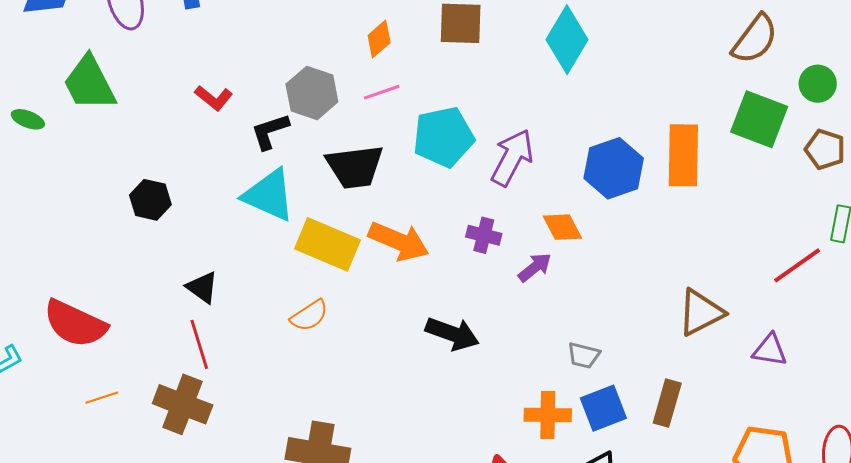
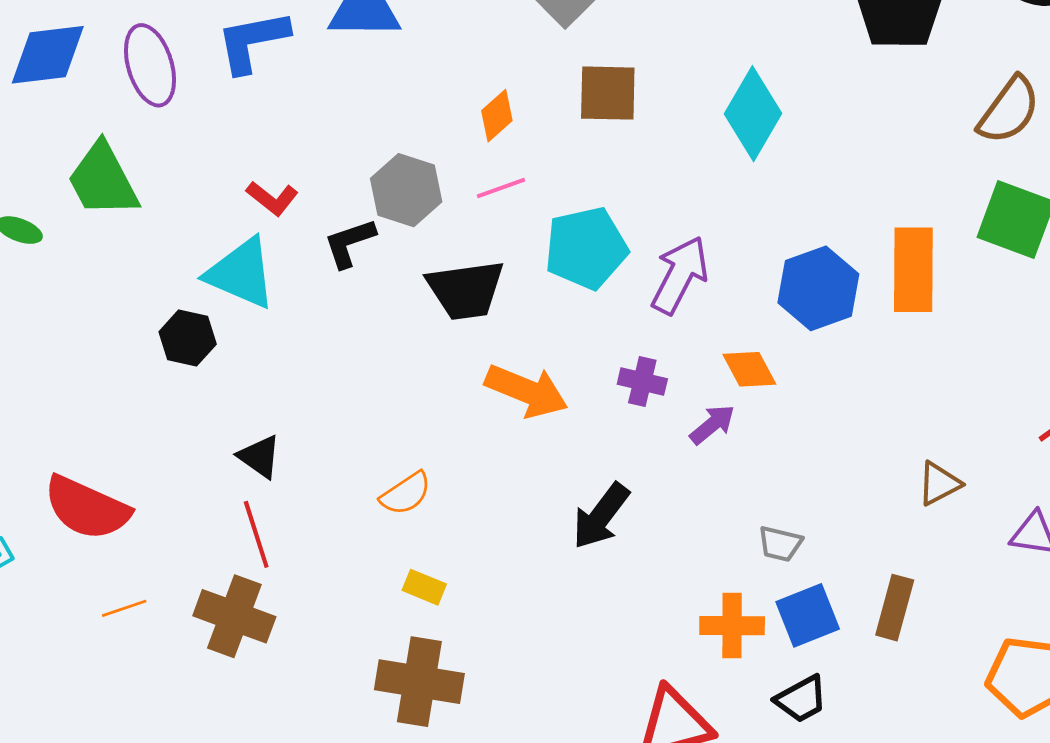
cyan triangle: (269, 195) -> (241, 273), moved
yellow rectangle: (327, 244) -> (424, 587), moved, size x0.5
brown triangle: (701, 312) -> (939, 484), size x0.7
black arrow: (452, 334) -> (601, 516), turned 108

